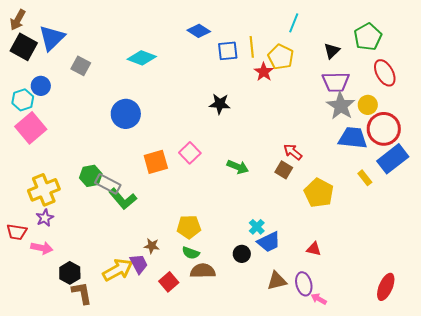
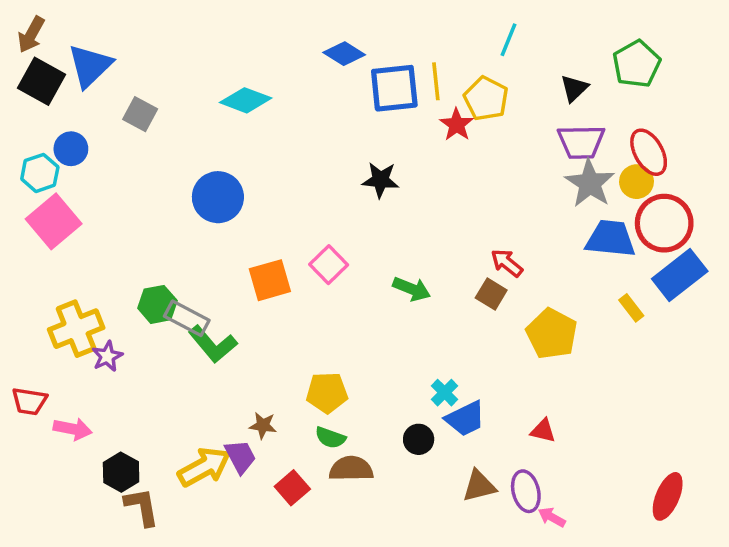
blue square: (228, 51) -> (394, 88), size x1.4
red ellipse: (385, 73) -> (649, 152), moved
purple star: (45, 218) -> (107, 356), moved

